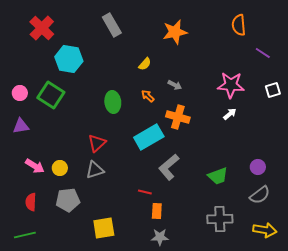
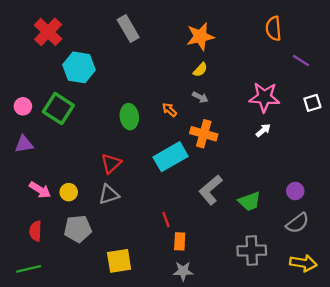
yellow semicircle: (145, 64) -> (200, 70), moved
gray L-shape: (169, 167) -> (211, 190), moved
red line: (145, 192) -> (166, 220), turned 56

